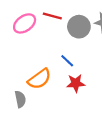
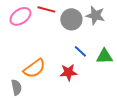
blue line: (67, 61) -> (80, 51), moved

